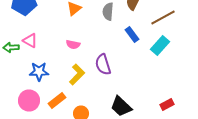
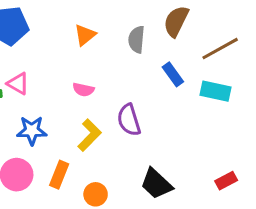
cyan rectangle: (160, 46) -> (215, 91), turned 60
orange rectangle: (57, 100) -> (59, 175), turned -30

